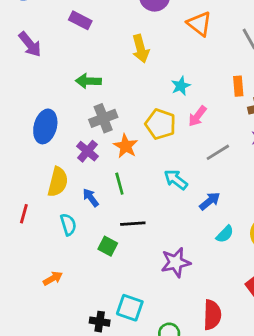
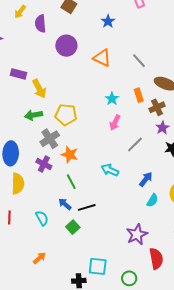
yellow arrow: (141, 49) -> (39, 89), moved
cyan star: (181, 86) -> (112, 99), moved
yellow pentagon: (160, 124) -> (66, 115), moved
yellow semicircle: (58, 182) -> (18, 184), moved
blue arrow: (91, 198) -> (65, 204), moved
blue arrow: (210, 201) -> (146, 179), moved
green square: (108, 246) -> (73, 227), turned 32
purple star: (176, 262) -> (137, 234), moved

